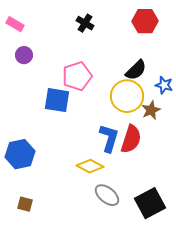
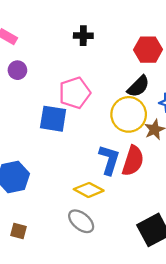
red hexagon: (145, 21) -> (148, 50), moved
black cross: (85, 23) -> (83, 36), turned -30
gray ellipse: (107, 195) -> (81, 221), moved

